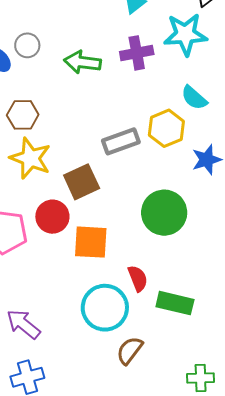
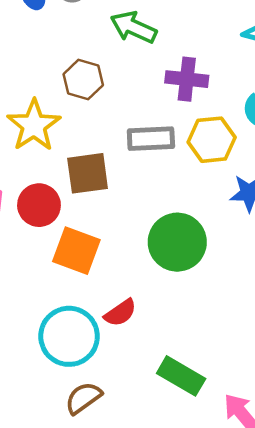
purple cross: (137, 53) -> (187, 79), moved
brown hexagon: (23, 115) -> (83, 80), moved
red semicircle: (138, 278) -> (120, 313), turned 60
green rectangle: (175, 303) -> (181, 376), moved

